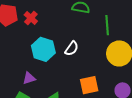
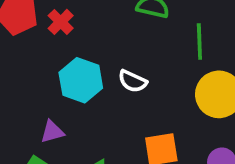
white semicircle: (72, 49) -> (133, 81), turned 77

